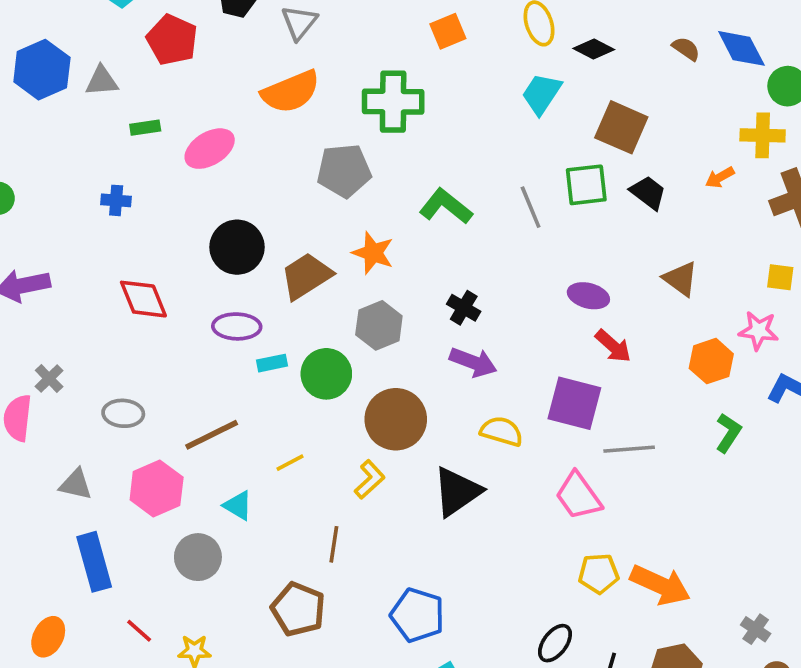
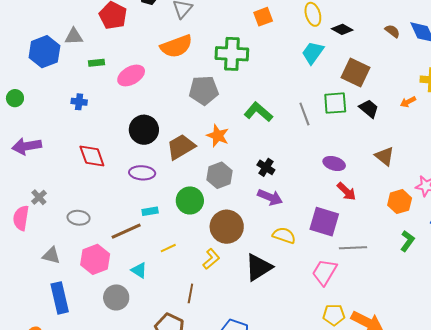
blue hexagon: (42, 70) -> (44, 52), moved
cyan rectangle: (272, 363) -> (150, 211), moved
pink trapezoid: (578, 496) -> (324, 272), turned 64

